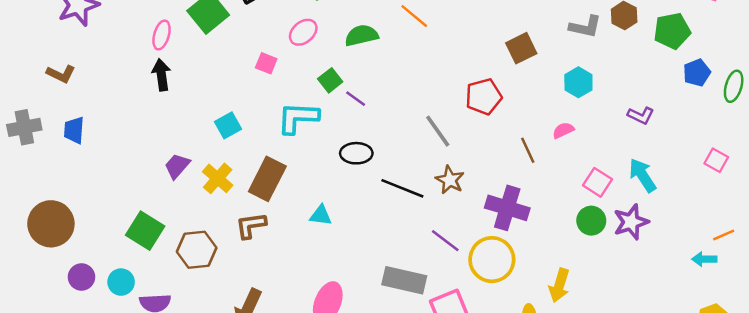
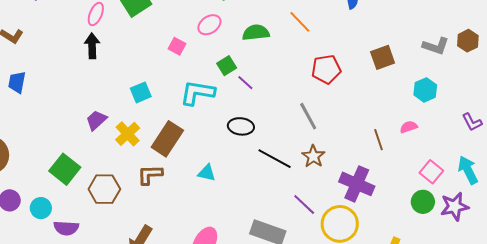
red pentagon: (484, 97) -> (326, 69), moved
purple L-shape: (641, 115) -> (472, 122), turned 30

